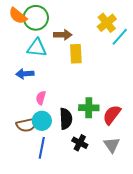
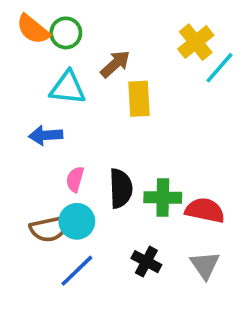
green circle: (36, 18) -> (66, 33), size x0.7
brown arrow: (63, 35) -> (115, 64), turned -42
red semicircle: (112, 115) -> (205, 210), turned 65
black semicircle: (66, 119) -> (121, 188), moved
blue line: (42, 148) -> (77, 271), turned 35

